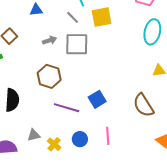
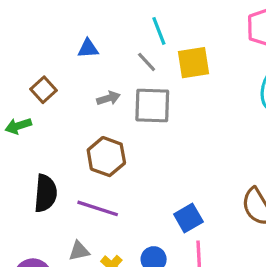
blue square: (97, 99) -> (188, 218), moved
purple line: (67, 108) -> (98, 208), moved

